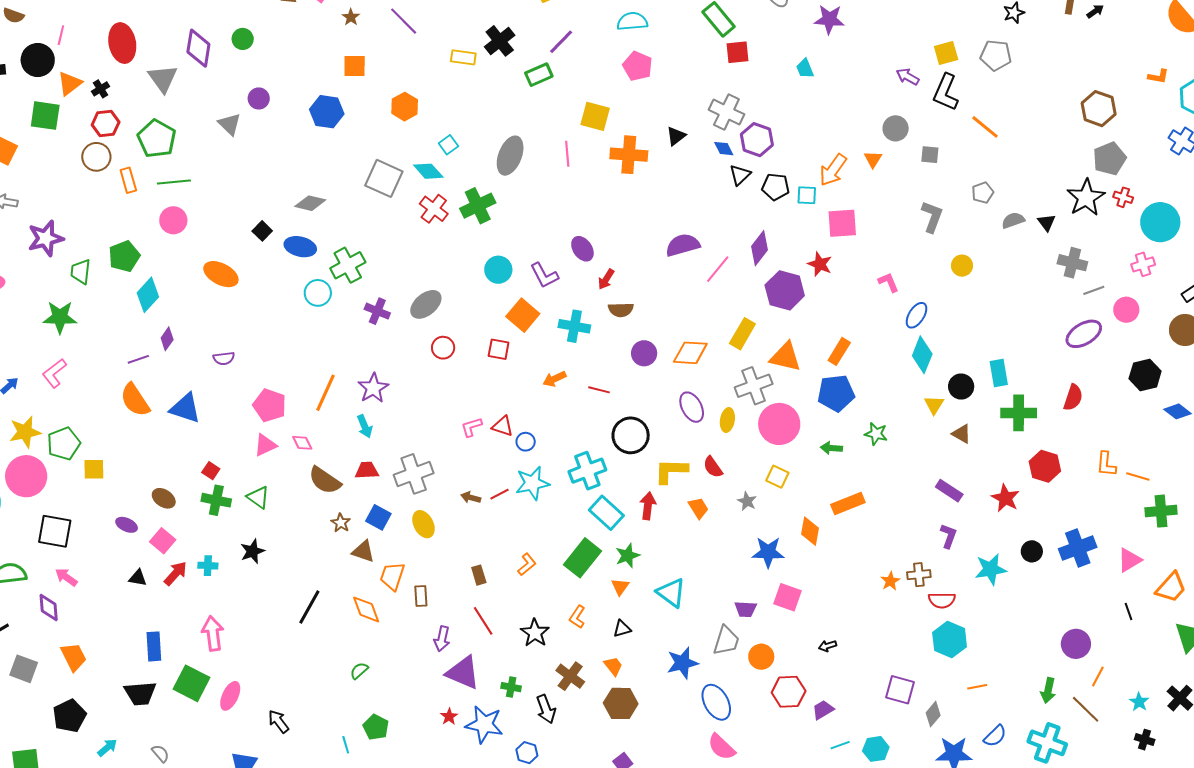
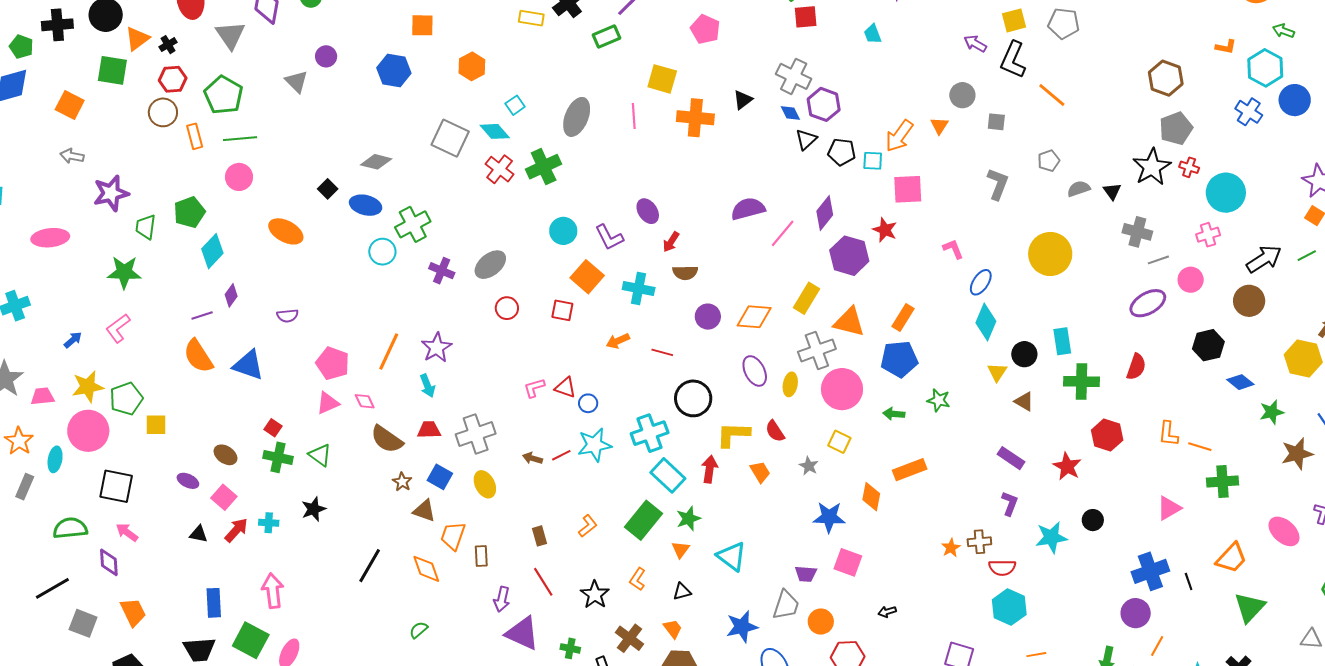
yellow circle: (962, 266) -> (1050, 254), moved, size x2.0
blue cross: (1078, 548) -> (1150, 571), moved
pink triangle: (1129, 560) -> (1169, 508), moved

